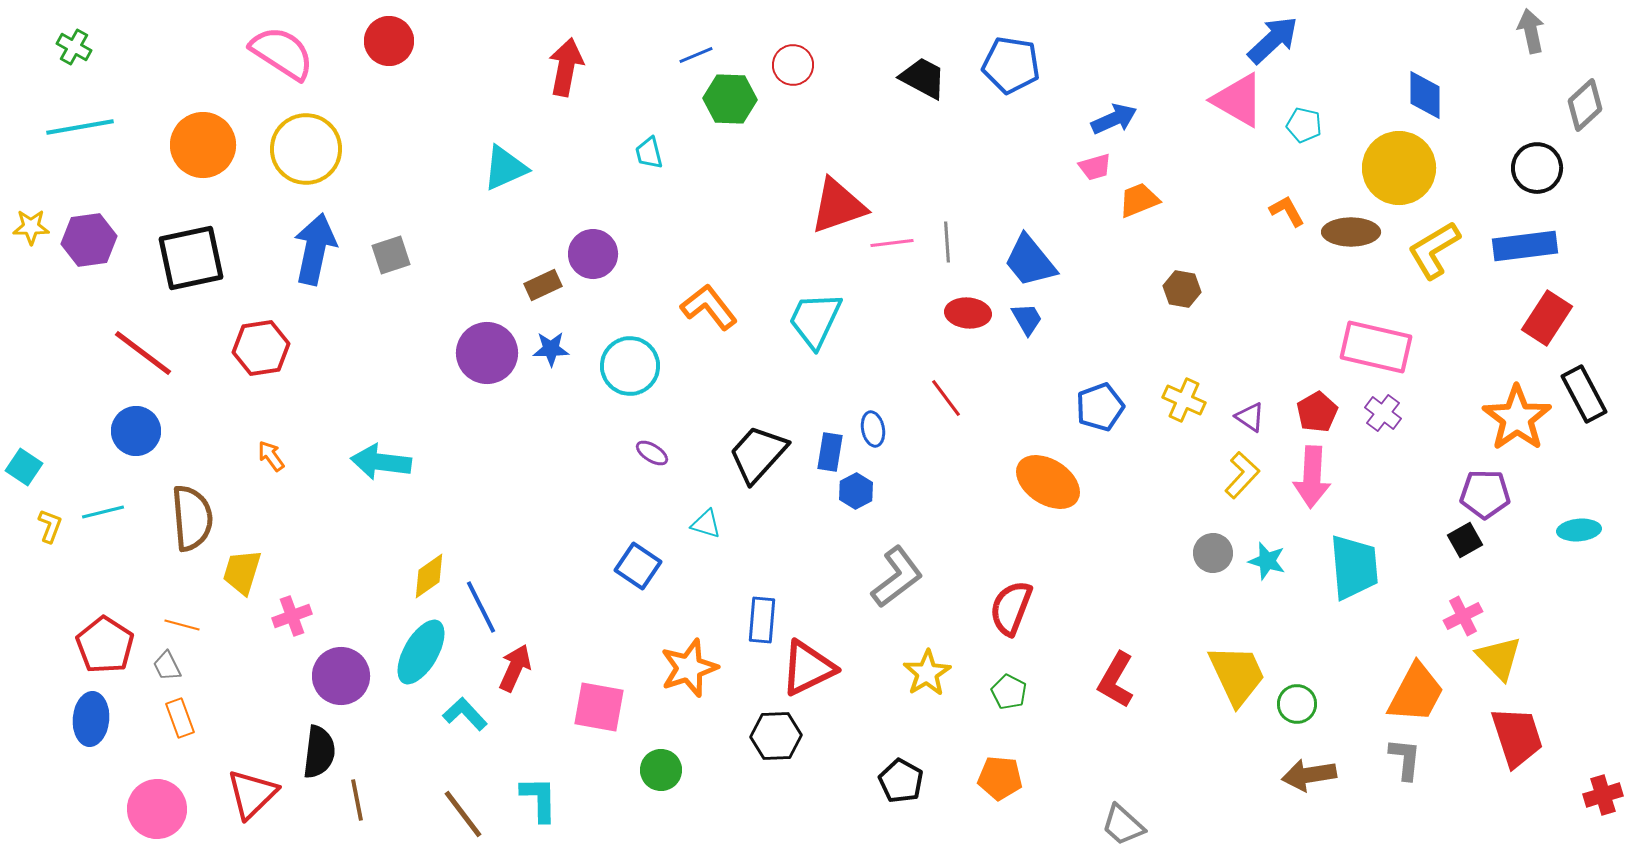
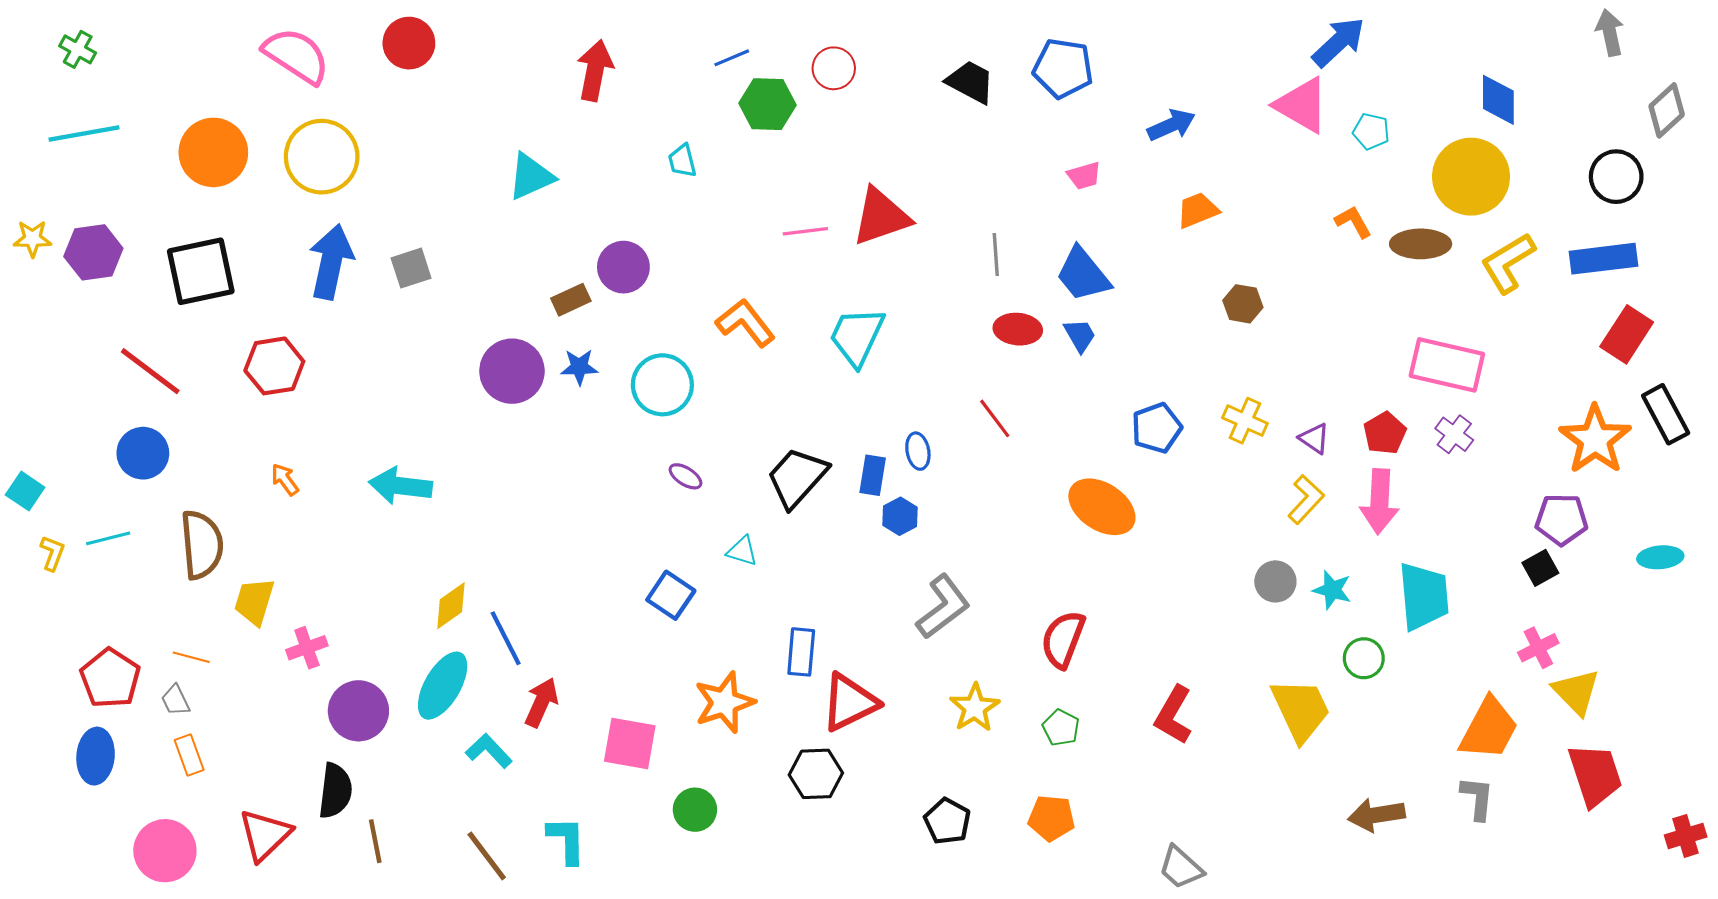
pink trapezoid: (1095, 167) -> (1084, 176), moved
pink line: (892, 243) -> (805, 231), moved
green circle: (1297, 704) -> (1364, 658), moved

